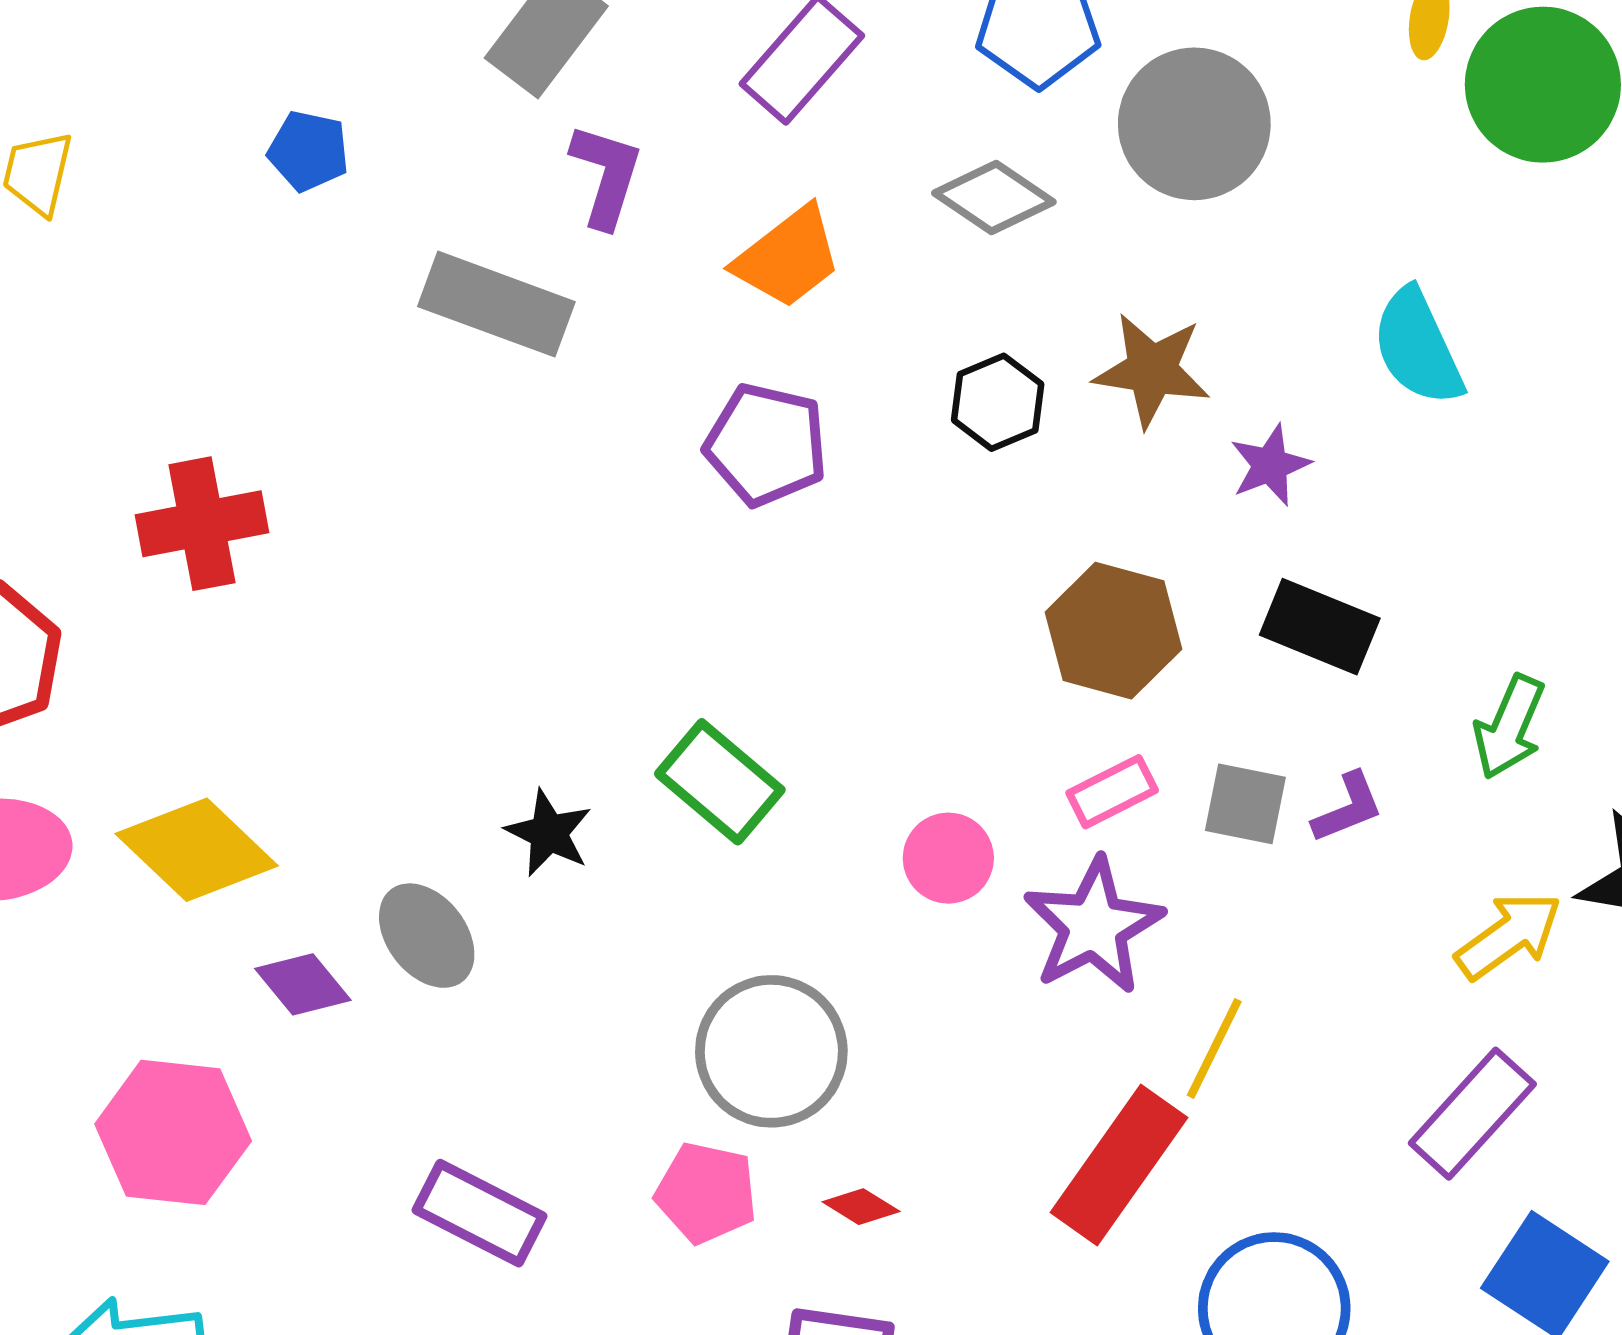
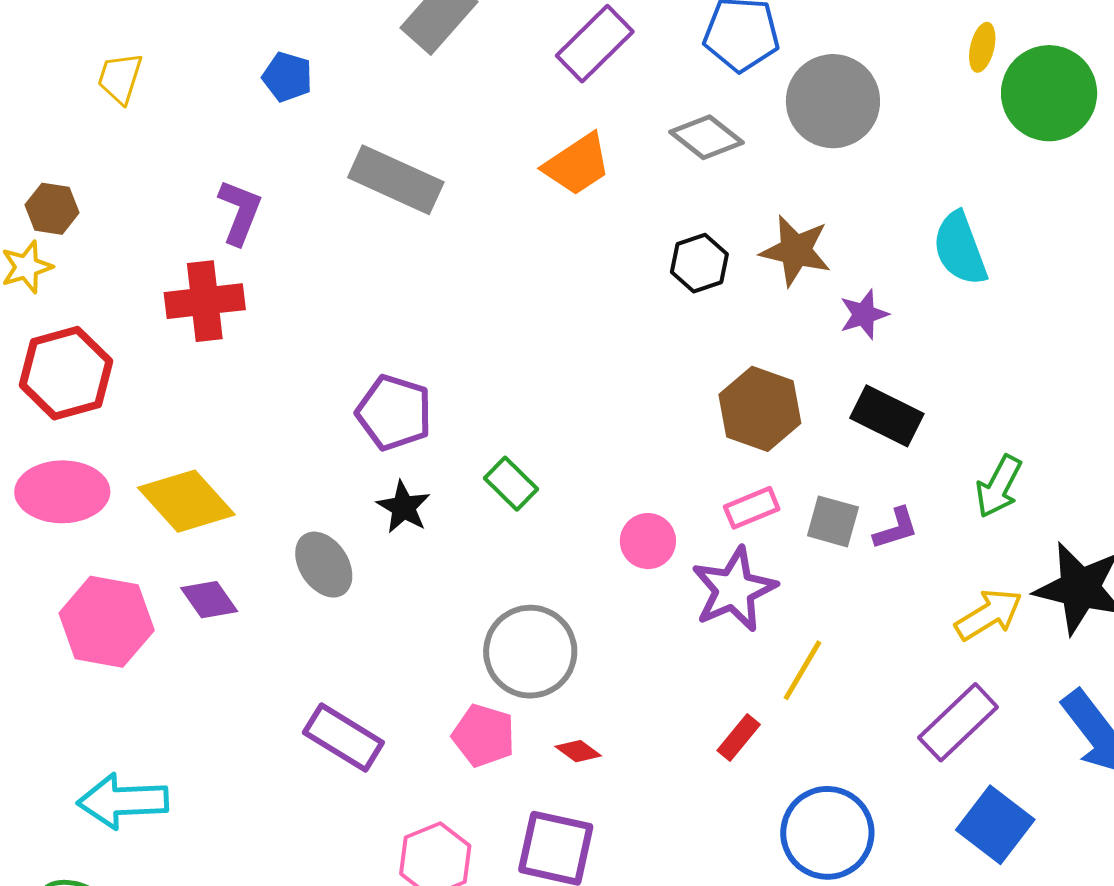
purple L-shape: (606, 175) -> (240, 212), moved
purple pentagon: (766, 445) -> (394, 413), moved
green rectangle: (720, 782) -> (511, 484), size x0.7
purple diamond: (303, 984) -> (209, 600), moved
pink hexagon: (173, 1132) -> (107, 622), moved
red rectangle: (1119, 1165) -> (739, 738), size x0.5

